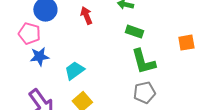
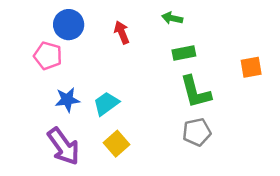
green rectangle: (134, 32) -> (184, 53), turned -30
blue star: (39, 57) -> (67, 100), moved

